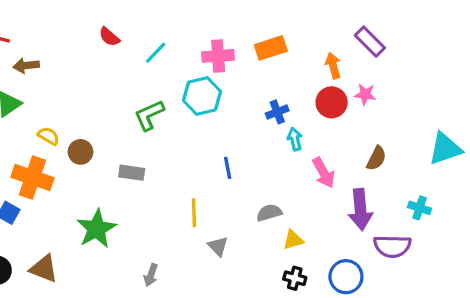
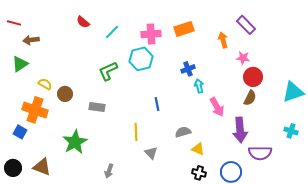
red circle: (332, 102) -> (253, 77), moved
cyan cross: (420, 208) -> (291, 131), moved
yellow triangle: (293, 240) -> (198, 149), turned 40

